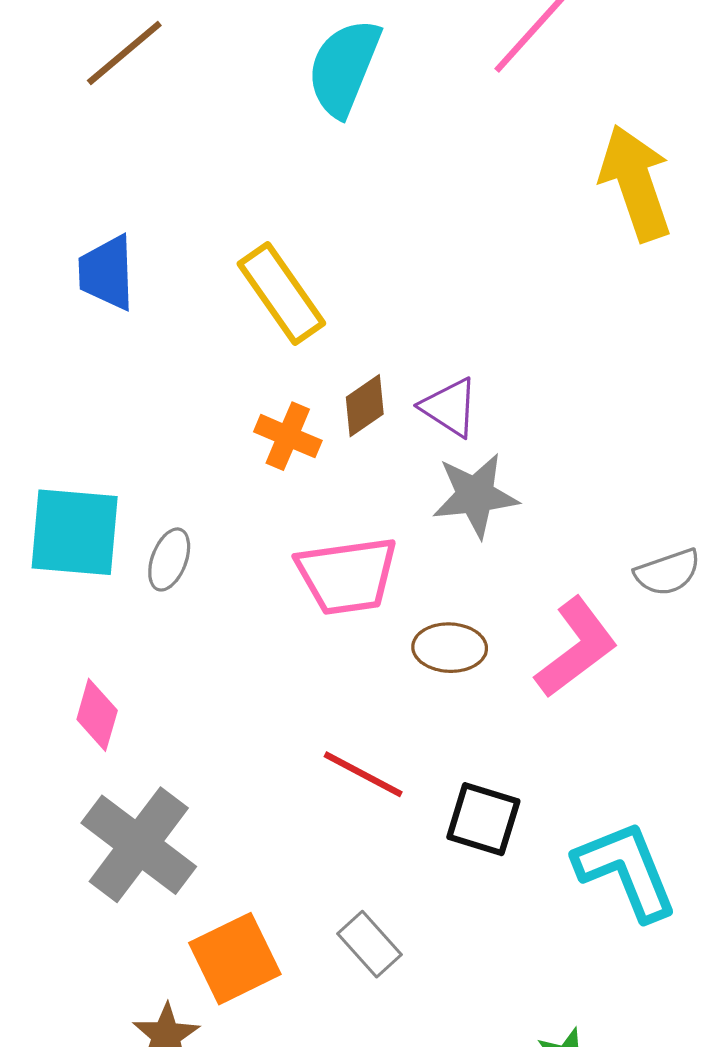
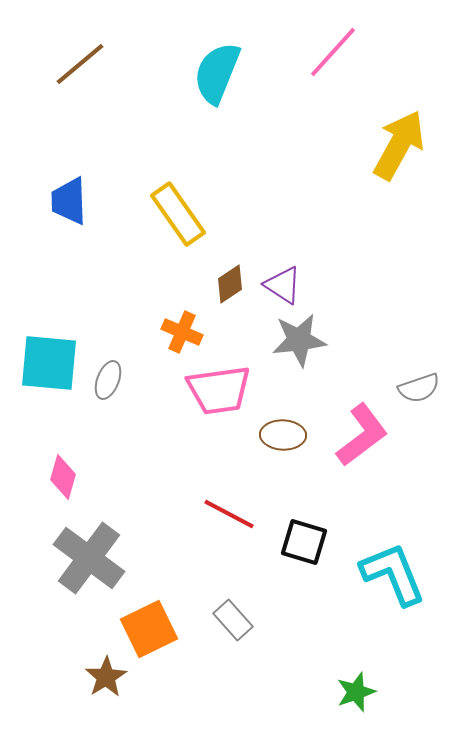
yellow arrow: (636, 183) -> (399, 145), turned 48
orange cross: (288, 436) -> (182, 332), moved

